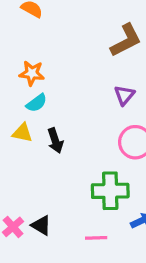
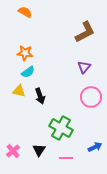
green cross: (110, 191) -> (61, 128), moved, turned 30
black triangle: (41, 225) -> (39, 150), moved, turned 32

